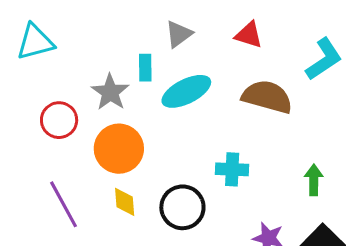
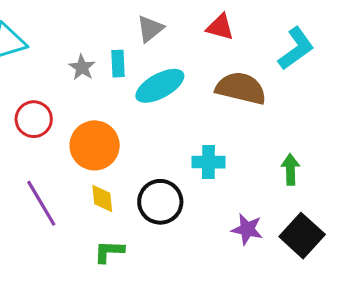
gray star: (110, 92) -> (82, 67), moved, size x0.7

